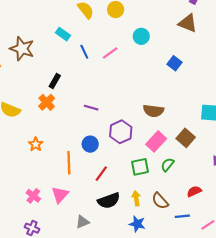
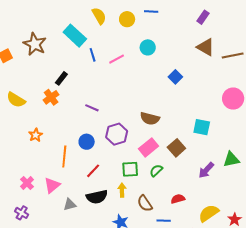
brown triangle: (188, 23) -> (206, 47), moved
cyan rectangle: (63, 34) -> (75, 36), size x1.6
yellow arrow: (136, 198) -> (122, 190), moved
gray triangle: (82, 222) -> (70, 205), moved

